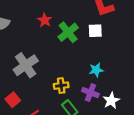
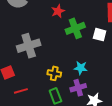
cyan star: (96, 70) -> (81, 68), moved
purple cross: (90, 93) -> (78, 88), turned 35

